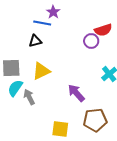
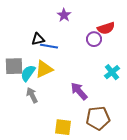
purple star: (53, 12) -> (64, 15), moved
blue line: (42, 23) -> (49, 46), moved
cyan semicircle: (15, 88) -> (28, 73), moved

